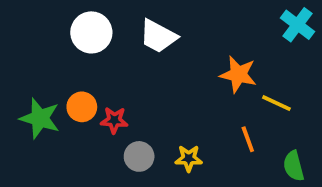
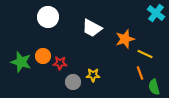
white trapezoid: (158, 36) -> (92, 28), moved
orange star: (238, 74) -> (125, 39), turned -30
orange line: (248, 139) -> (140, 73), moved
yellow star: (189, 158) -> (93, 75), moved

